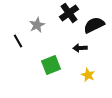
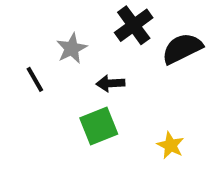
black arrow: (80, 48) -> (110, 83), moved

